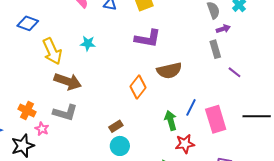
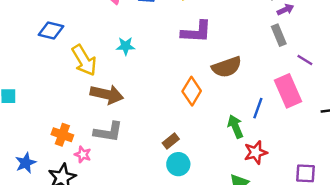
pink rectangle: (216, 119) -> (288, 91), moved

